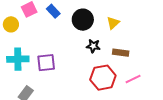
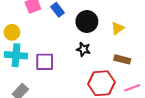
yellow circle: (11, 24) -> (12, 32), moved
black star: (93, 46) -> (83, 49), moved

